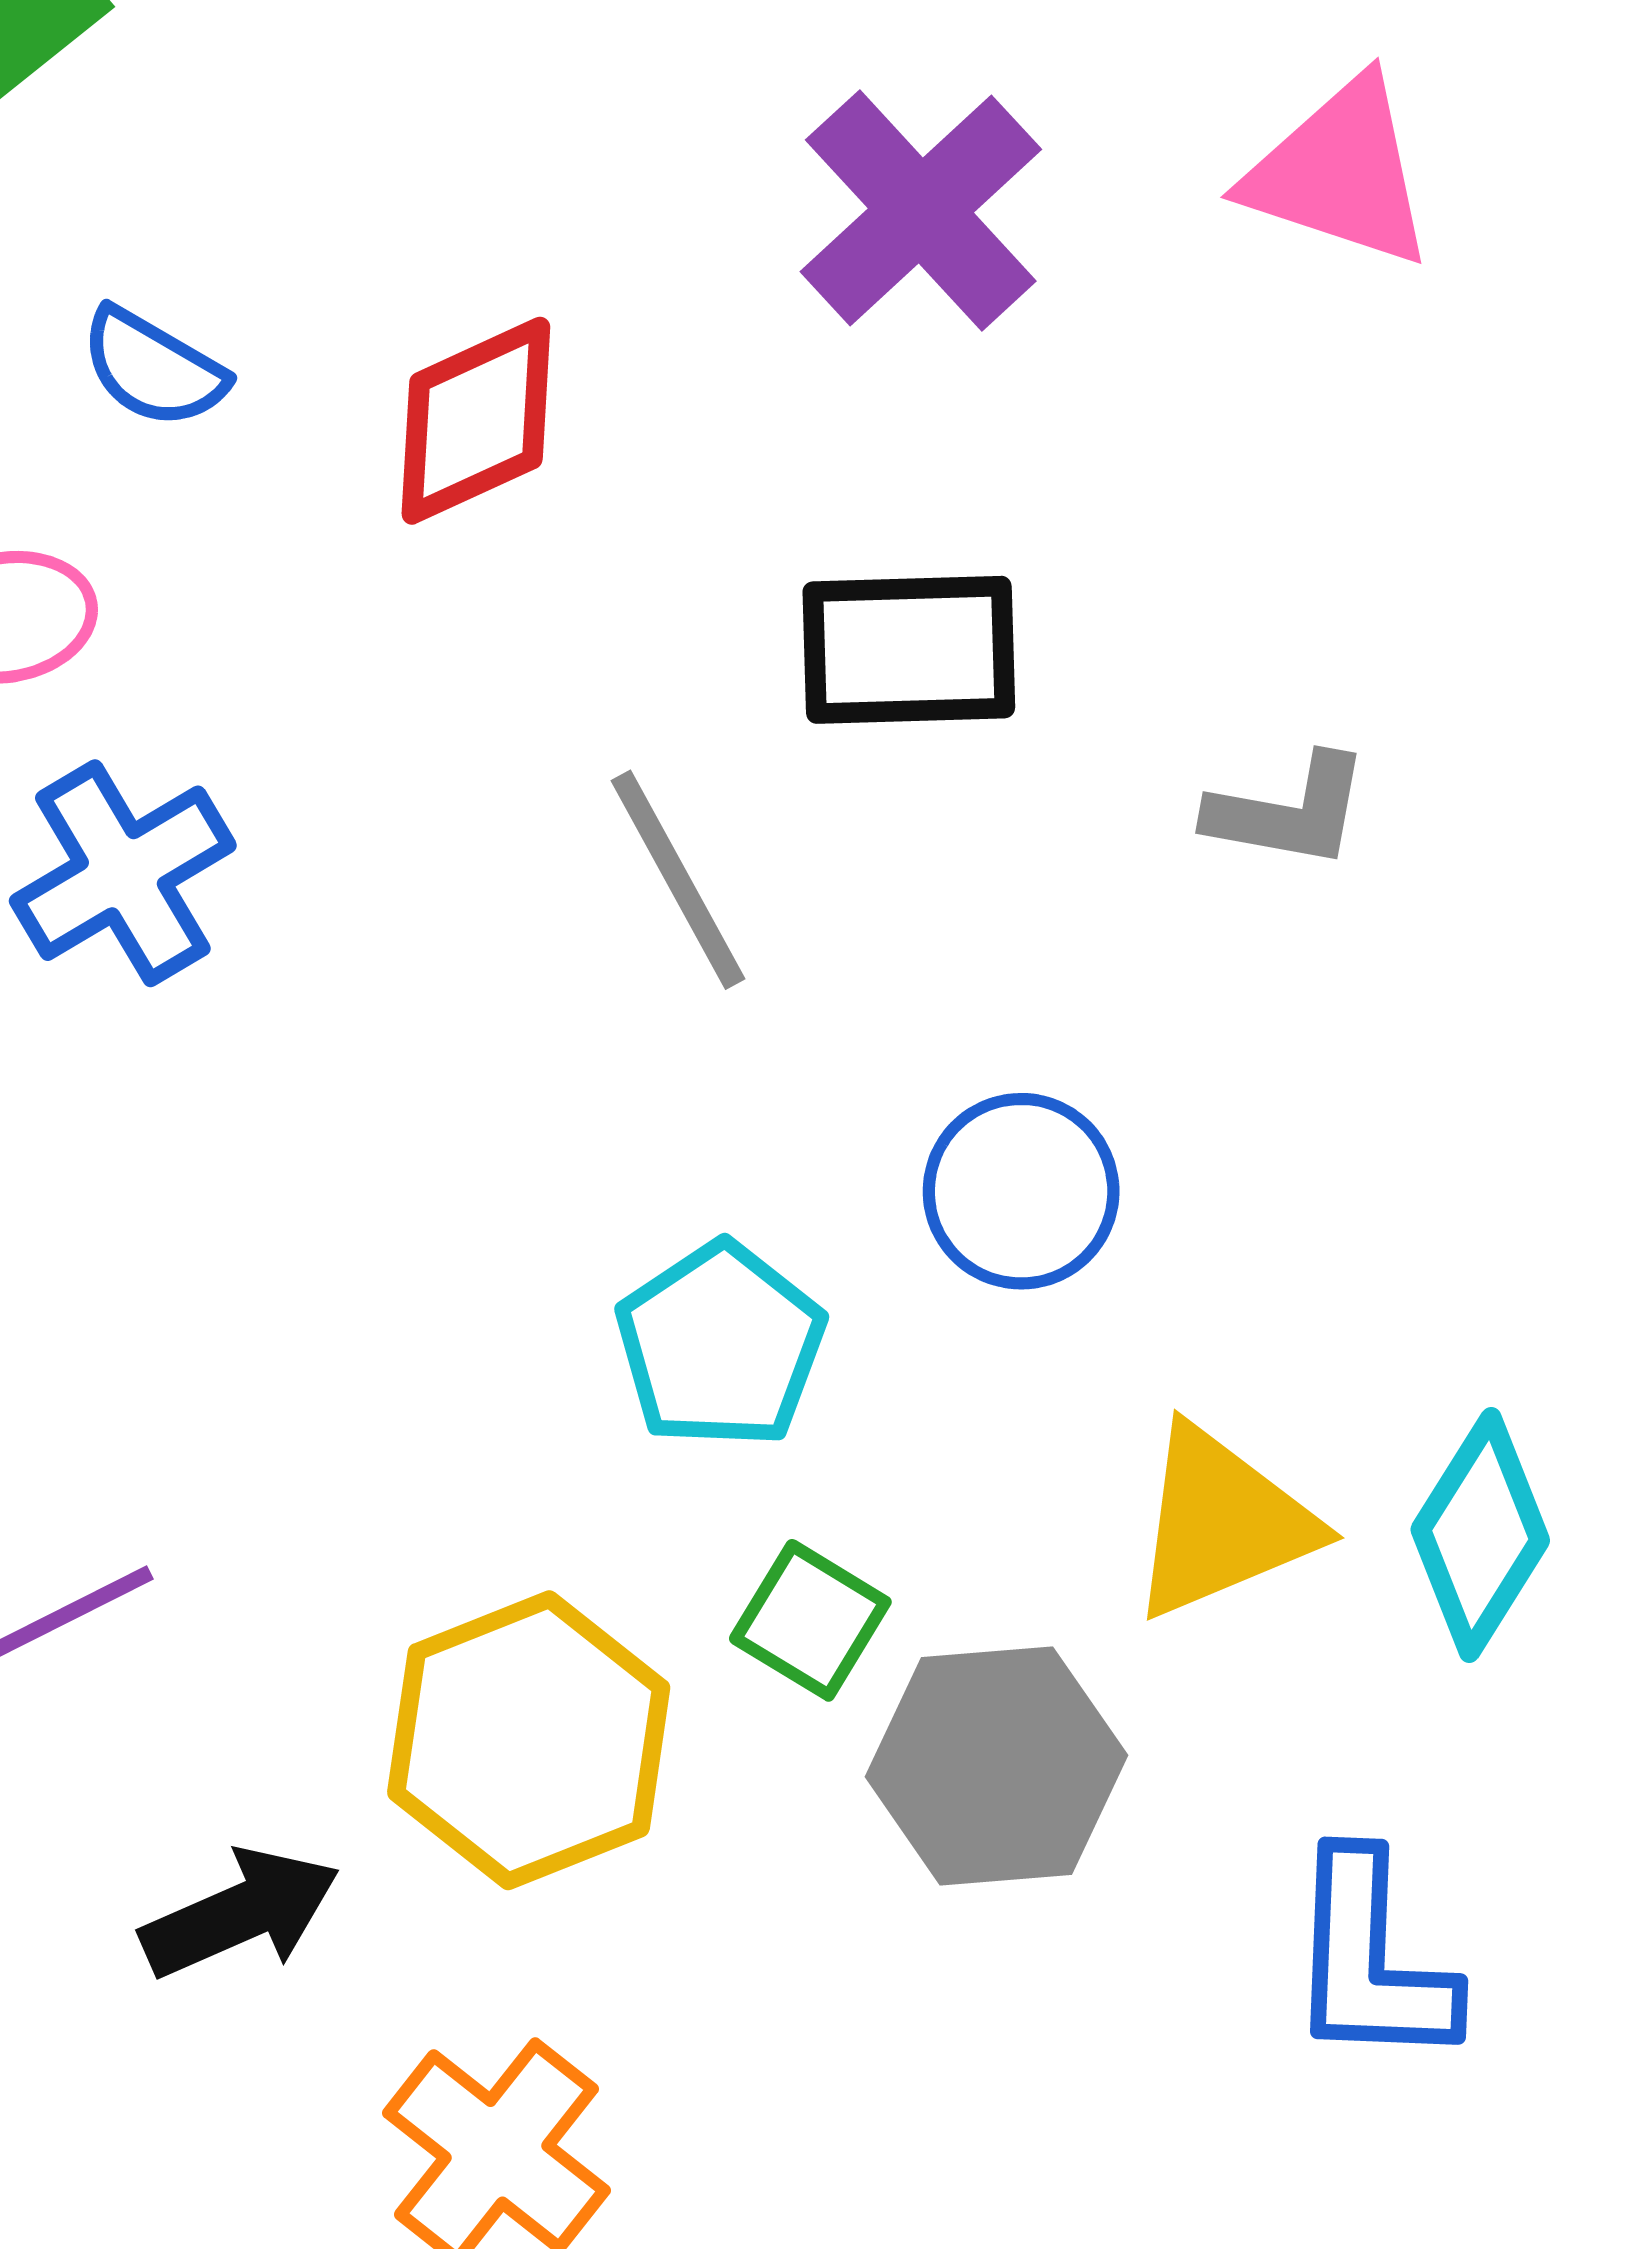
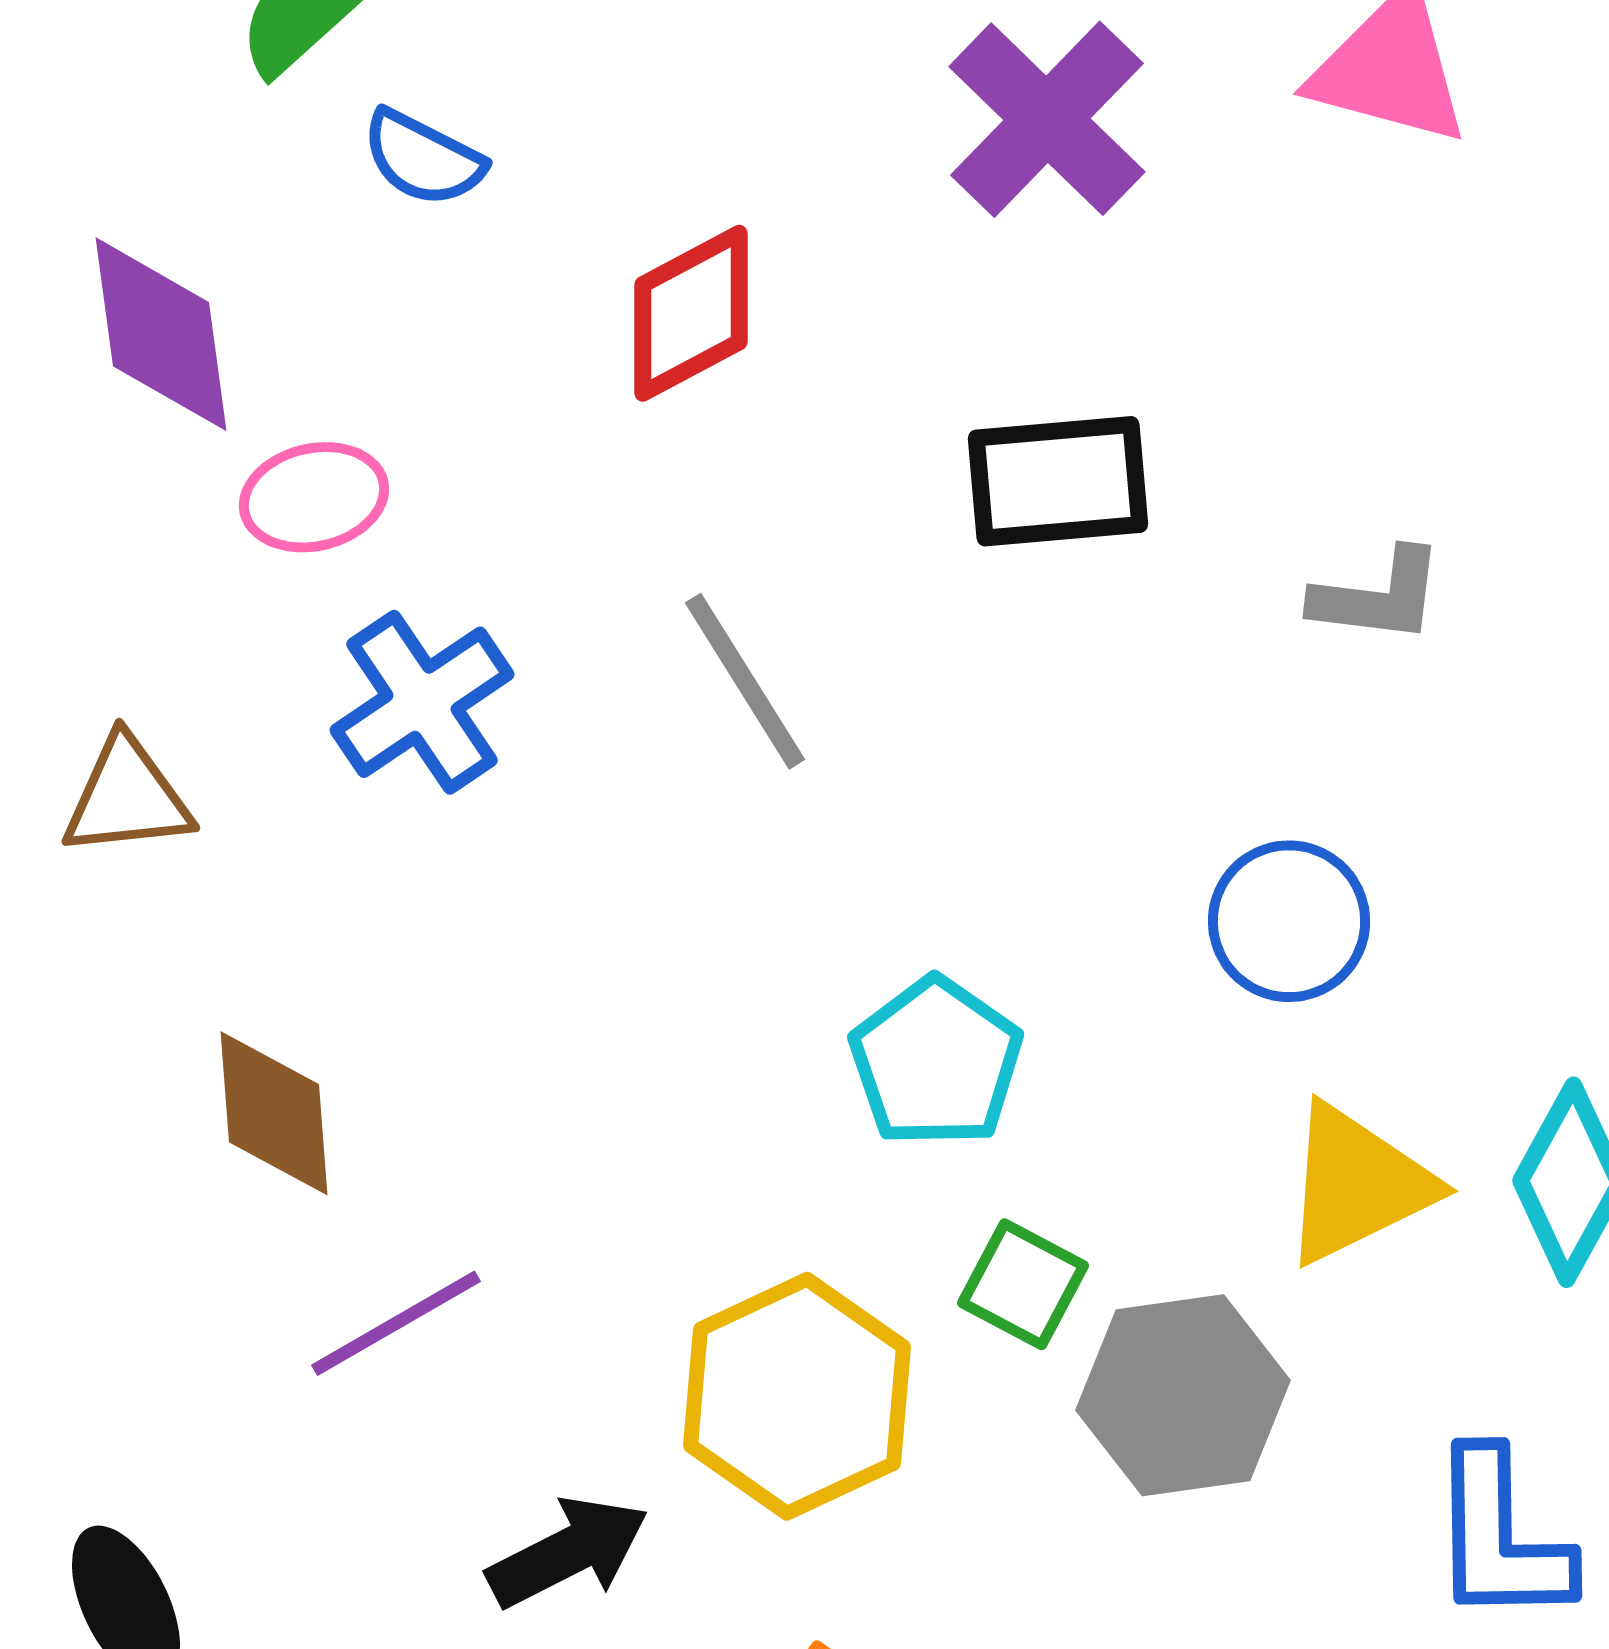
blue semicircle: (153, 368) -> (423, 158), moved
gray line: (678, 880) -> (745, 681), moved
blue circle: (1021, 1191) -> (1289, 921), moved

